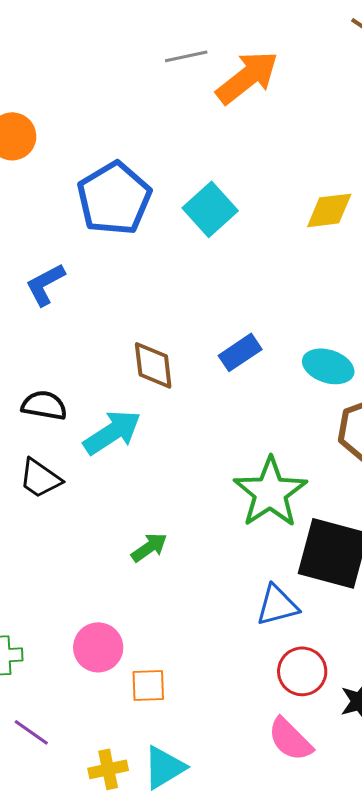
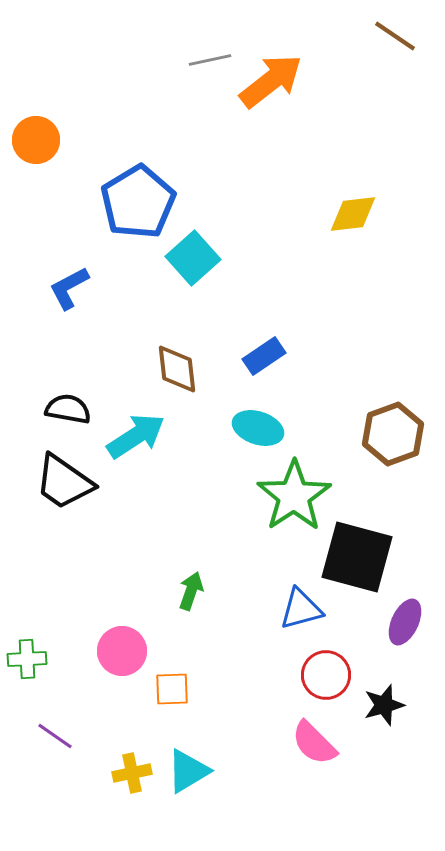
cyan square: (210, 209) -> (193, 258), moved
cyan ellipse: (328, 366) -> (258, 428), moved
black trapezoid: (40, 478) -> (64, 482), size x1.4
green arrow: (149, 547) -> (191, 591), moved, turned -36

